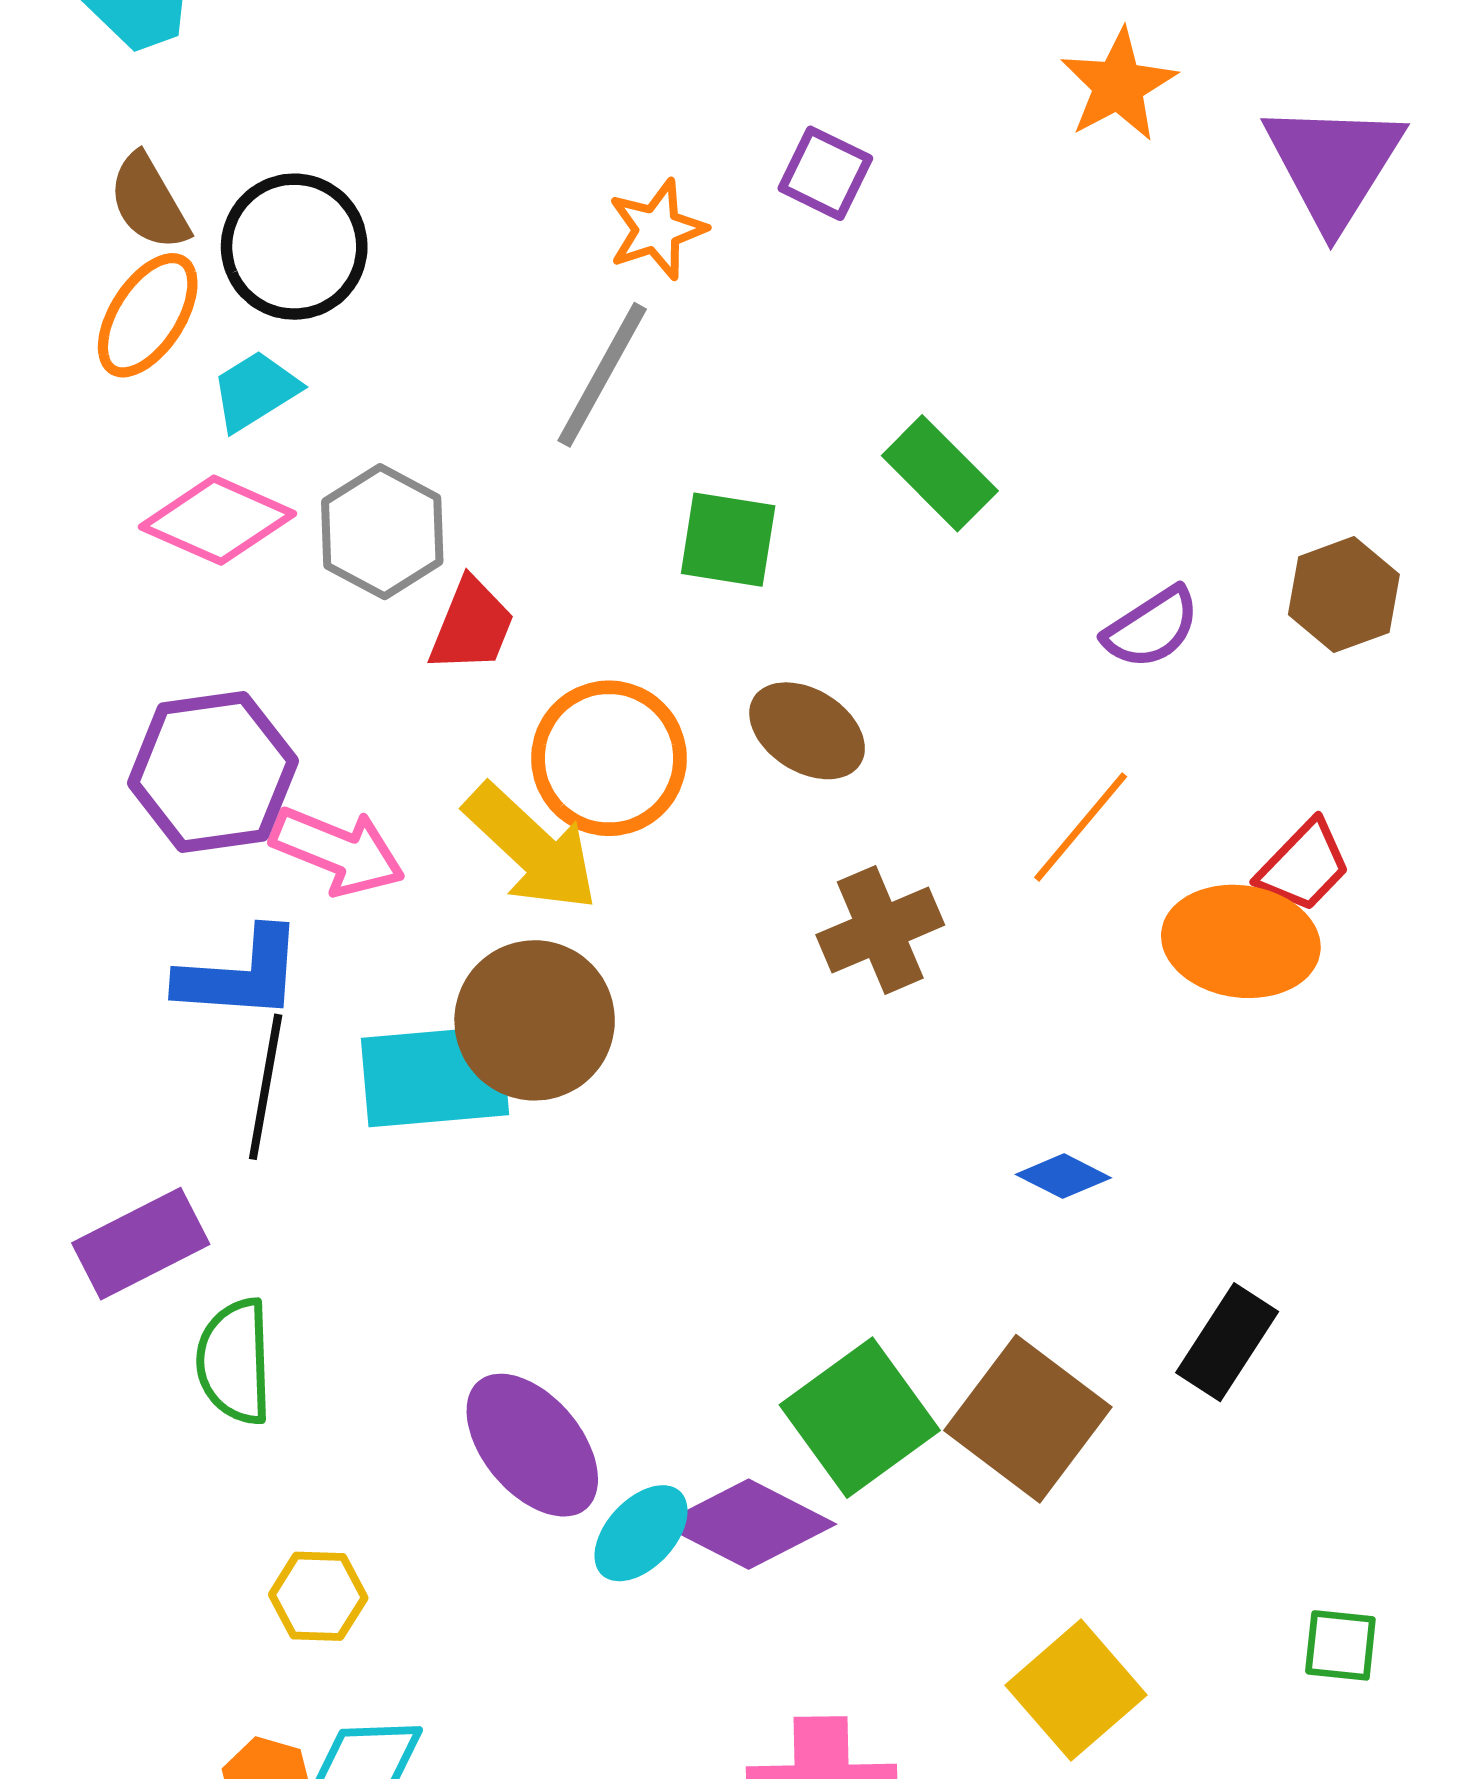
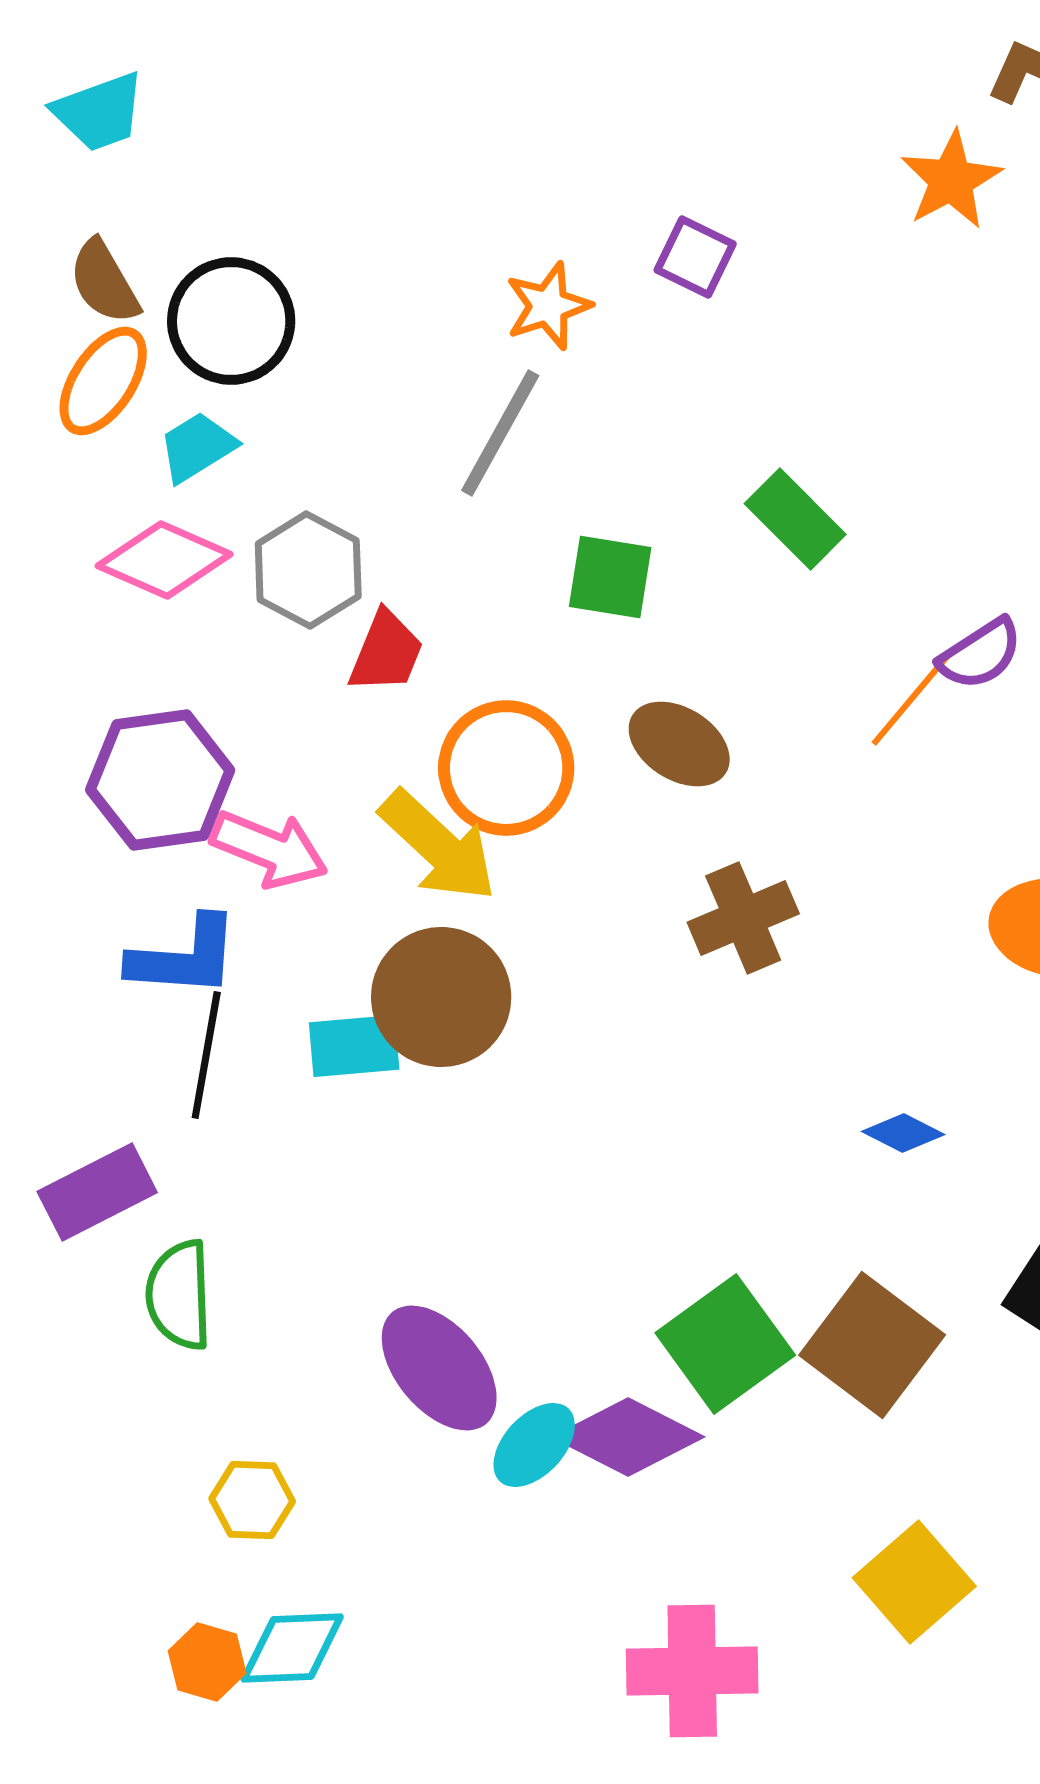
orange line: (1081, 827) -> (912, 698), moved
cyan rectangle: (435, 1076) -> (354, 1046), size x0.7

